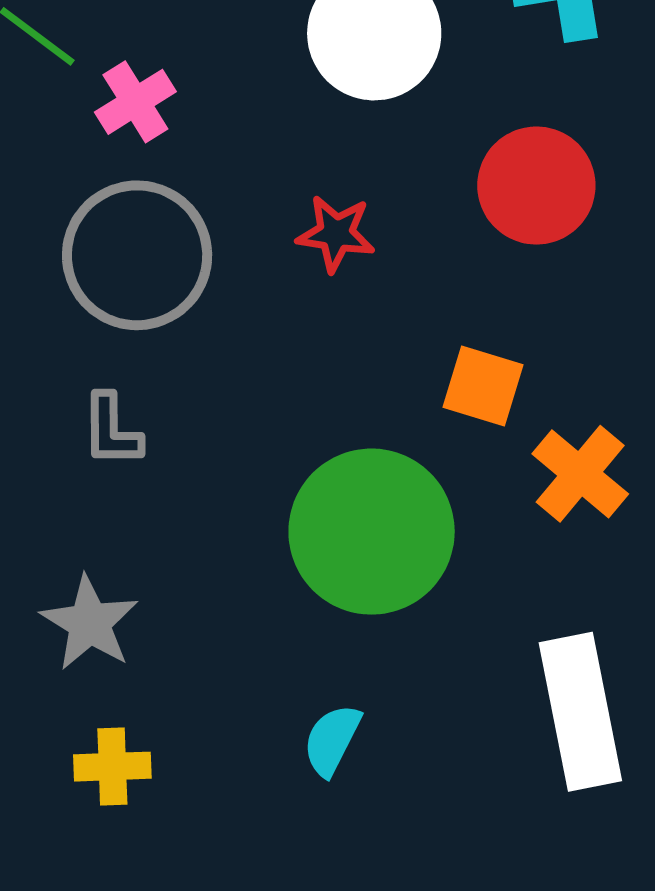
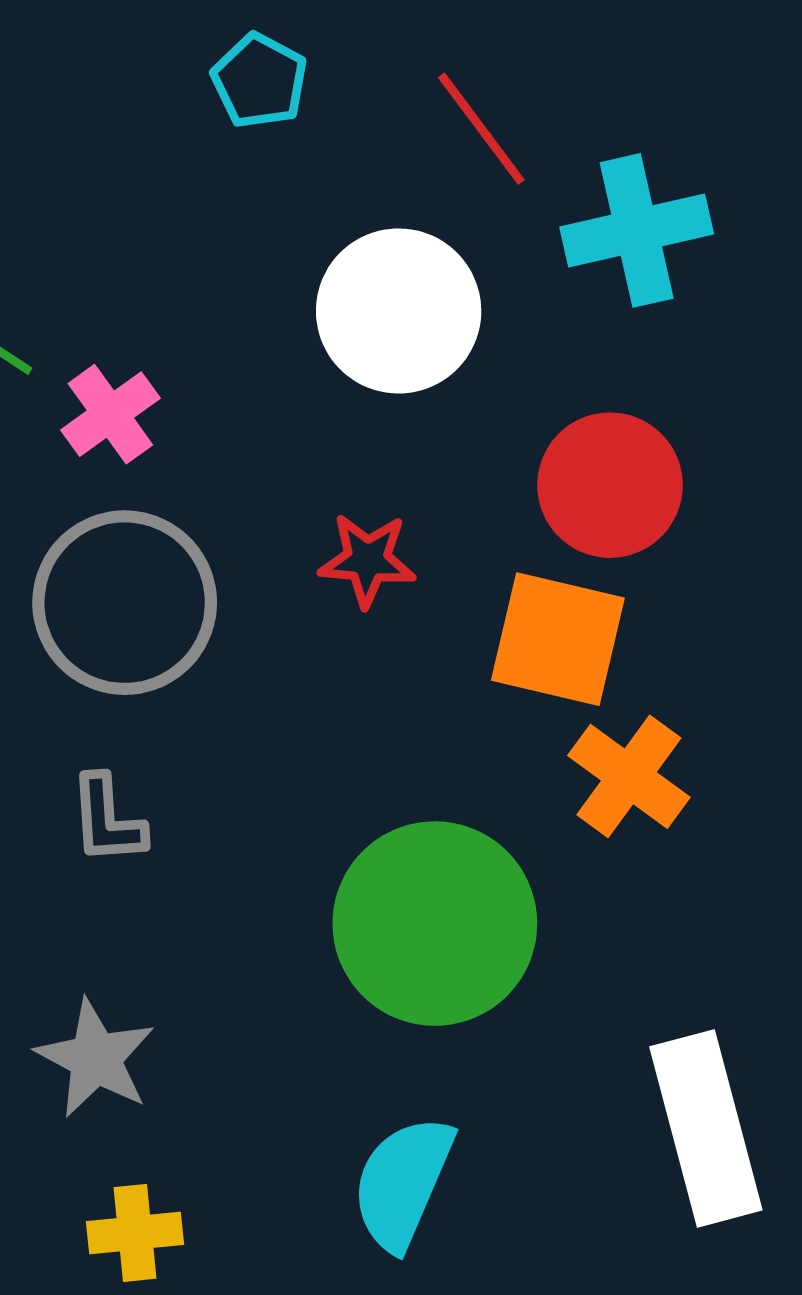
orange square: (483, 386) -> (558, 639), moved, size x1.4
orange cross: (580, 474) -> (629, 776), moved
cyan semicircle: (332, 740) -> (403, 1183), size x1.5

